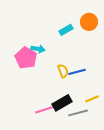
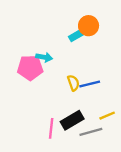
orange circle: (89, 22) -> (89, 26), moved
pink pentagon: (26, 58) -> (30, 68), turned -30
pink line: (44, 110) -> (51, 128), turned -66

